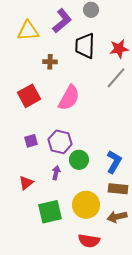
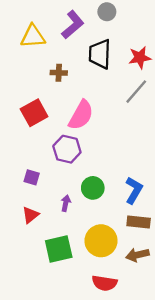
purple square: (31, 141) -> (32, 177), moved, turned 32
purple hexagon: (60, 142) -> (67, 149), moved

